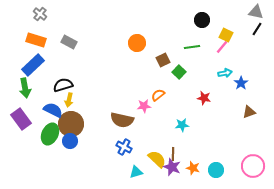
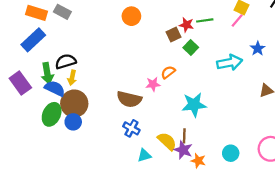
gray rectangle: (69, 42) -> (62, 12), moved
orange circle: (137, 43) -> (131, 16), moved
cyan arrow: (225, 73) -> (230, 63), moved, size x1.6
blue star: (241, 83) -> (258, 49), moved
green arrow: (25, 88) -> (47, 73), moved
red star: (204, 98) -> (186, 25), moved
purple rectangle: (21, 119) -> (20, 83), moved
cyan star: (182, 125) -> (194, 105), size x1.6
orange star: (193, 168) -> (198, 161), moved

